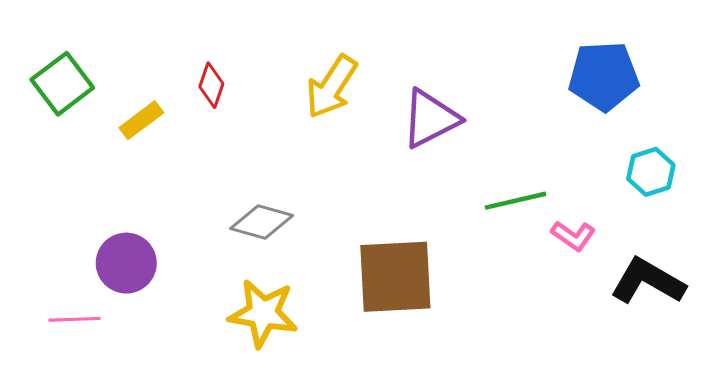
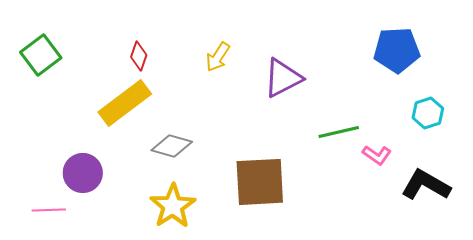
yellow arrow: (332, 87) -> (218, 57), size x0.7
yellow rectangle: (141, 120) -> (125, 103), moved, size x1.8
yellow star: (263, 313) -> (173, 206), turned 30

